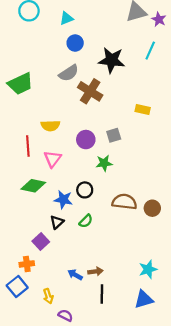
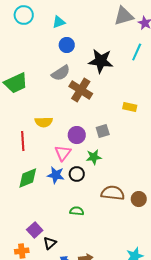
pink triangle: (53, 159) -> (63, 153), moved
green diamond: (33, 186) -> (28, 178), turned -35
black circle: (85, 190) -> (77, 174), moved
blue star: (63, 200) -> (56, 175), moved
green semicircle: (86, 221) -> (77, 211), turned -128
black triangle: (57, 222) -> (50, 243), moved

